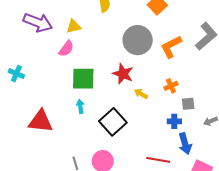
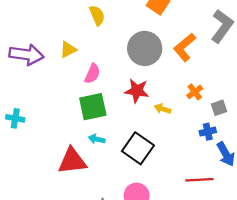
pink semicircle: (66, 49) -> (92, 74), moved
cyan arrow: (80, 106) -> (97, 139), turned -56
red triangle: (41, 121) -> (72, 161), moved

